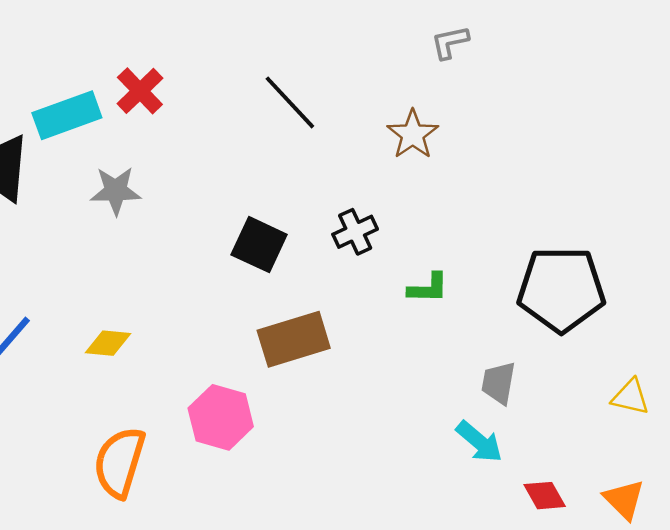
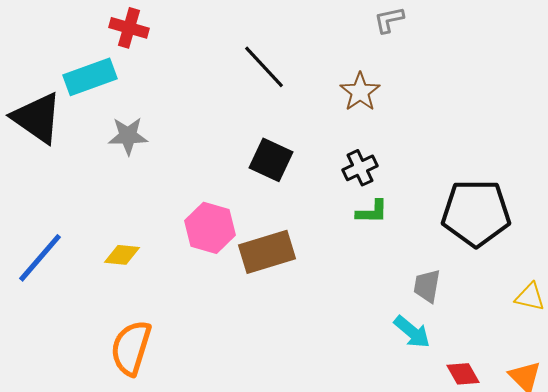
red cross: (140, 91) -> (129, 28), moved, turned -30
black cross: (355, 232) -> (360, 168), moved
black square: (259, 245) -> (271, 160), moved
pink hexagon: (221, 417) -> (210, 228), moved

